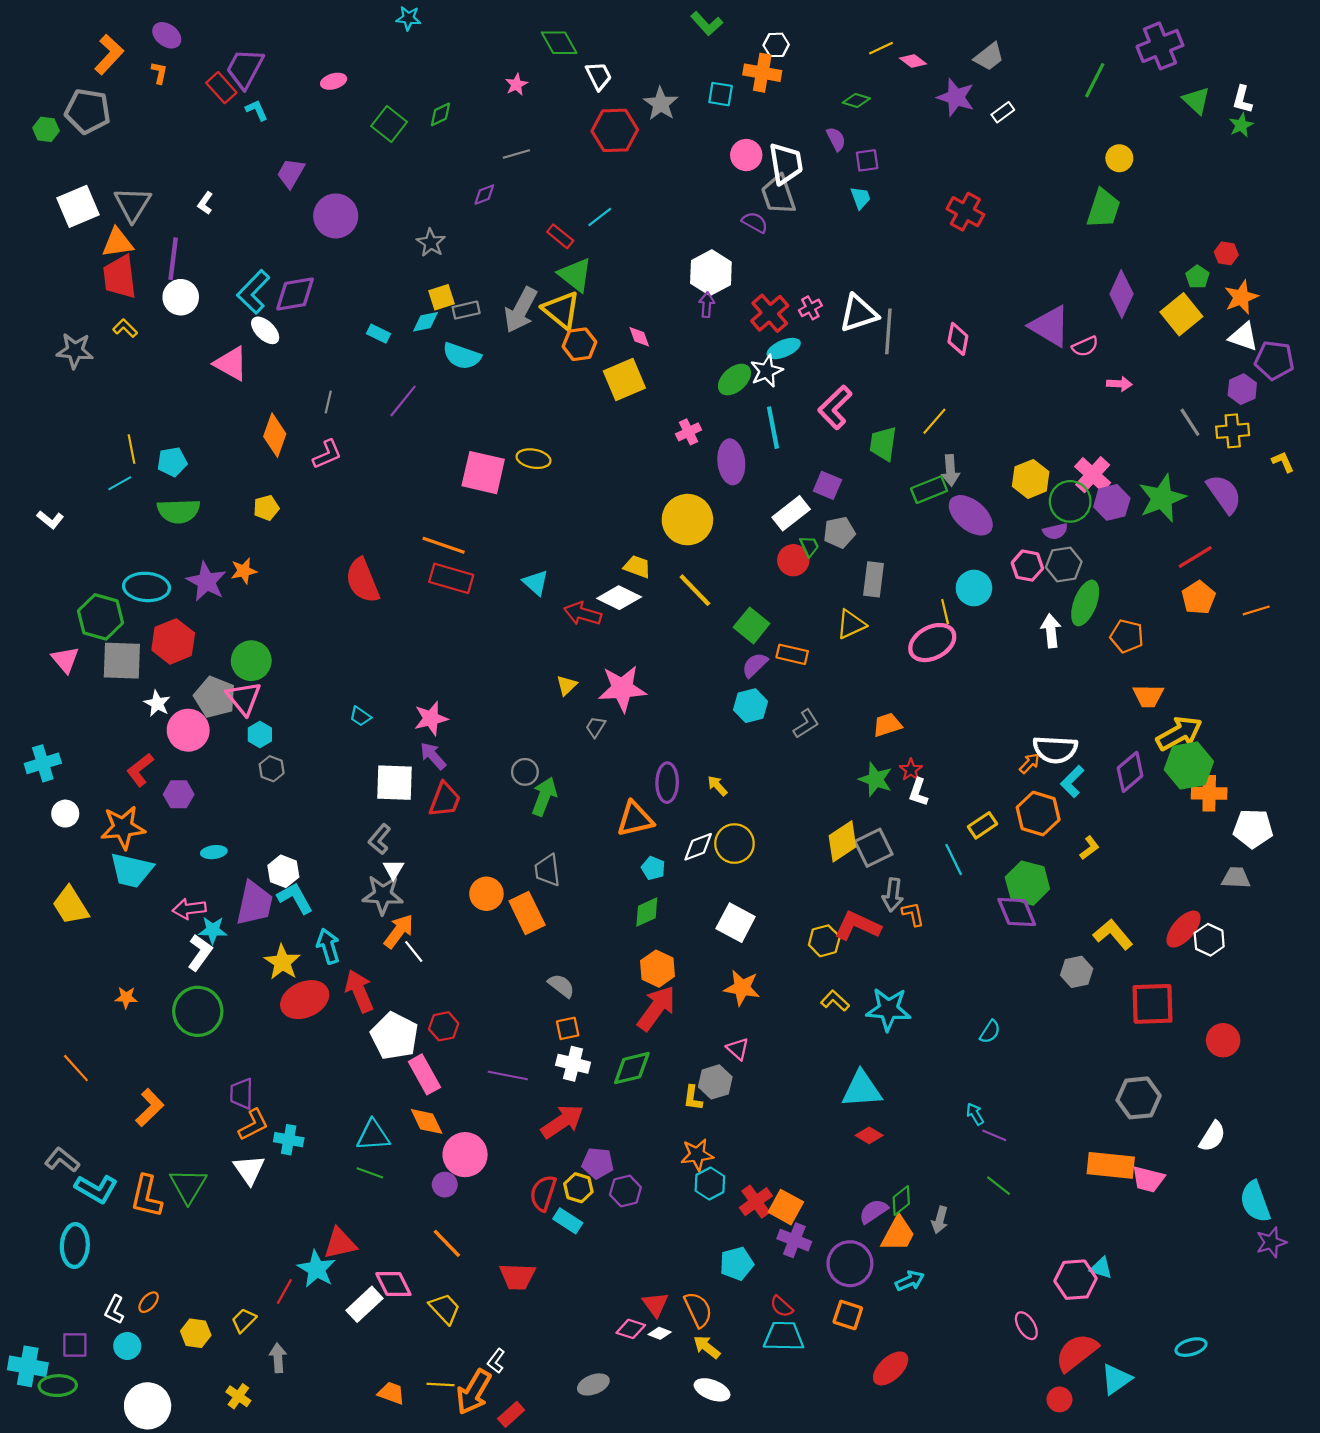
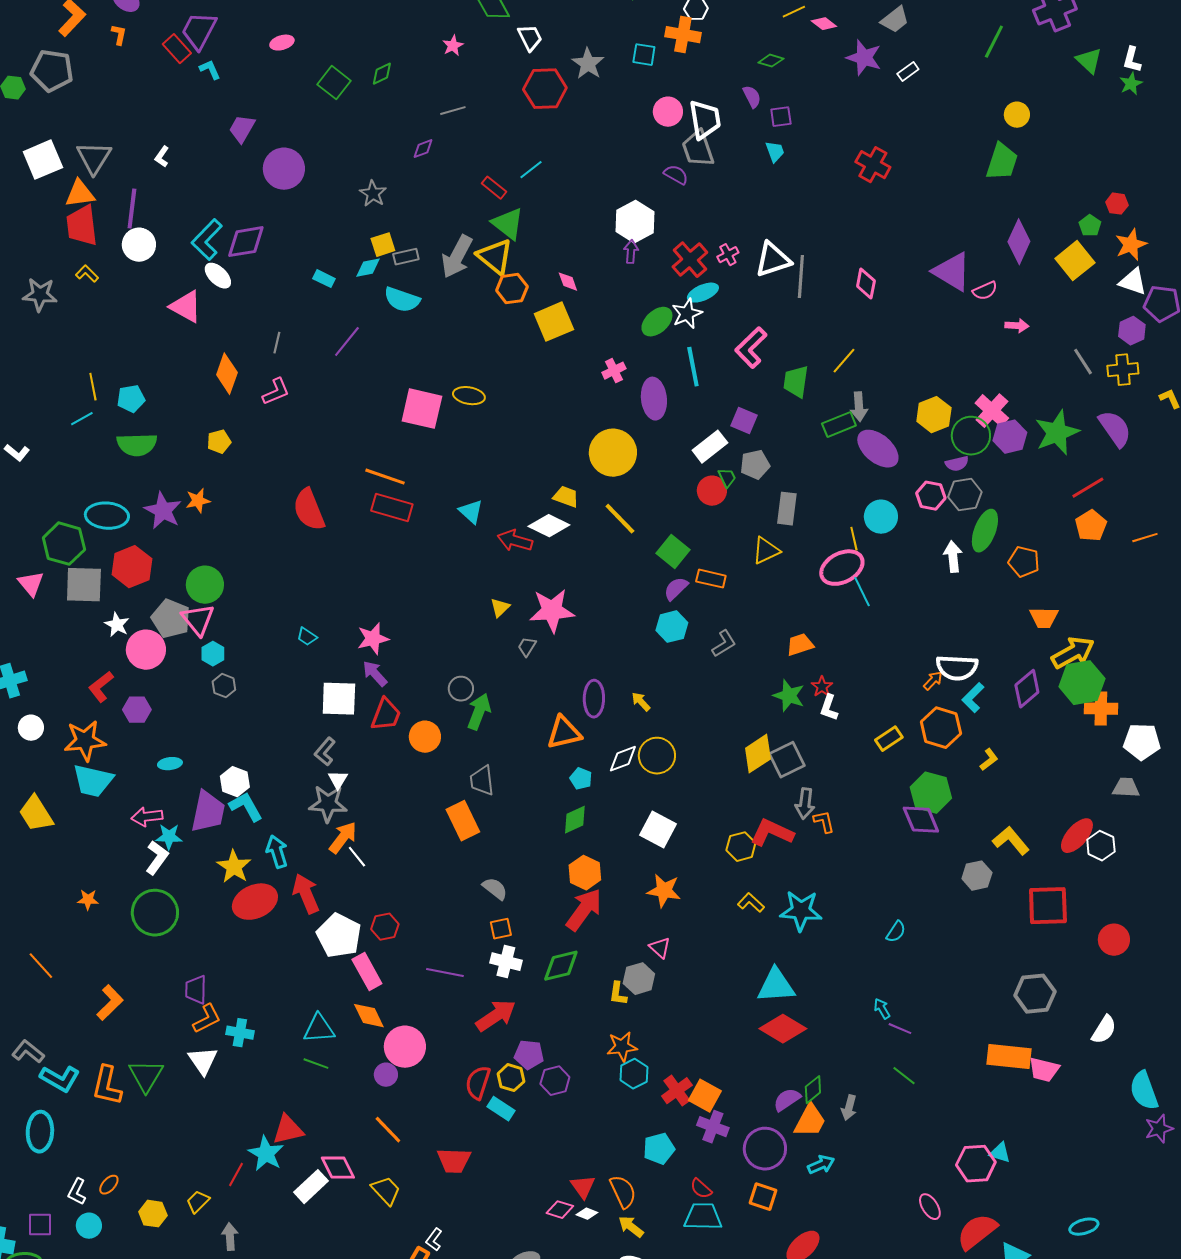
cyan line: (954, 860) -> (862, 592), moved
orange circle: (486, 894) -> (425, 737), moved
red diamond: (869, 1135) -> (783, 1029), size x1.8

